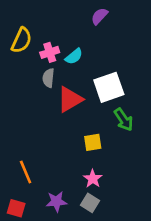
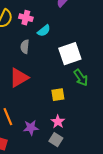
pink cross: (50, 52) -> (26, 18), moved, turned 32
red triangle: (70, 99) -> (19, 78), moved
purple star: (56, 202) -> (31, 128), moved

